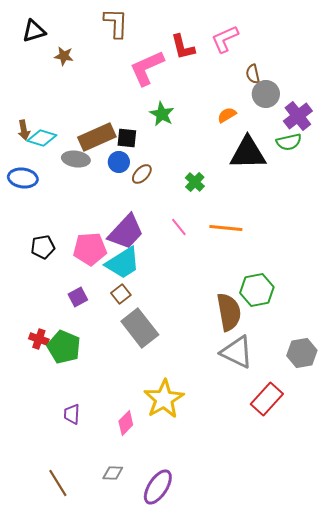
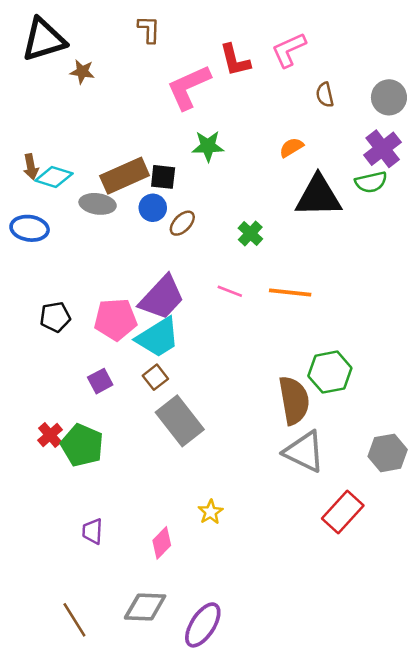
brown L-shape: (116, 23) -> (149, 29), size x0.7
black triangle: (34, 31) -> (44, 40), size x1.5
gray circle: (266, 94) -> (389, 97), moved
green star: (162, 114) -> (208, 146), turned -30
pink line: (179, 227) -> (230, 291), turned -30
red cross: (39, 339) -> (50, 435), turned 30
yellow star: (164, 399) -> (211, 512), size x0.5
gray diamond: (113, 473) -> (145, 607), size x1.6

